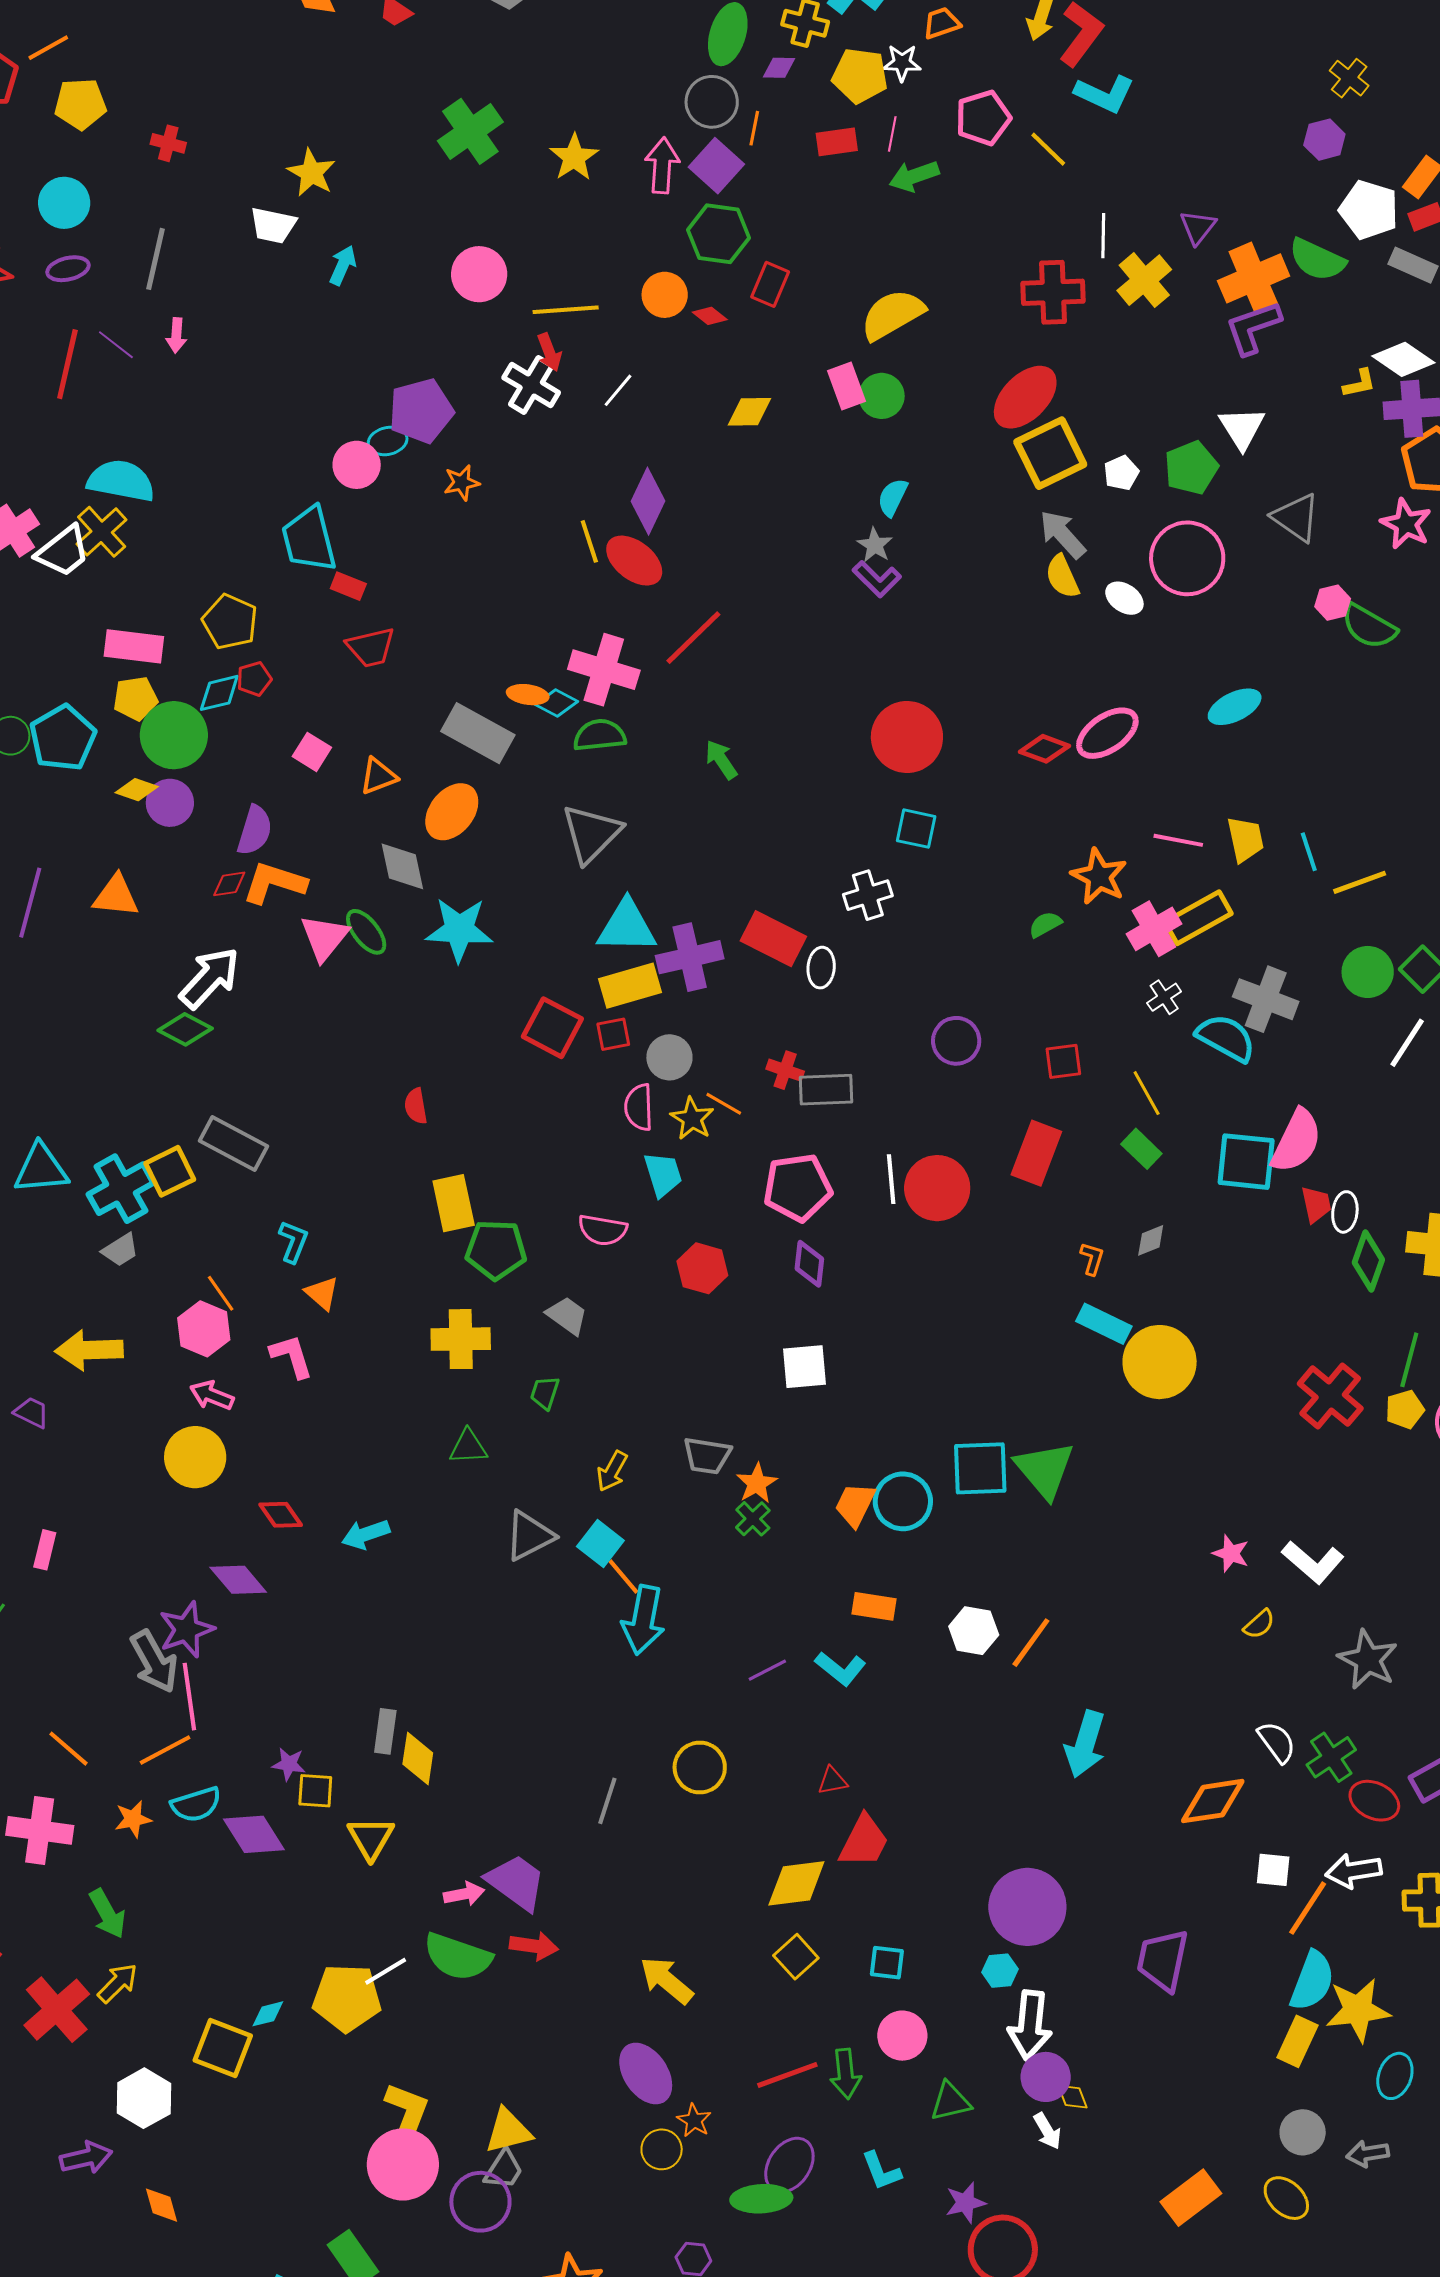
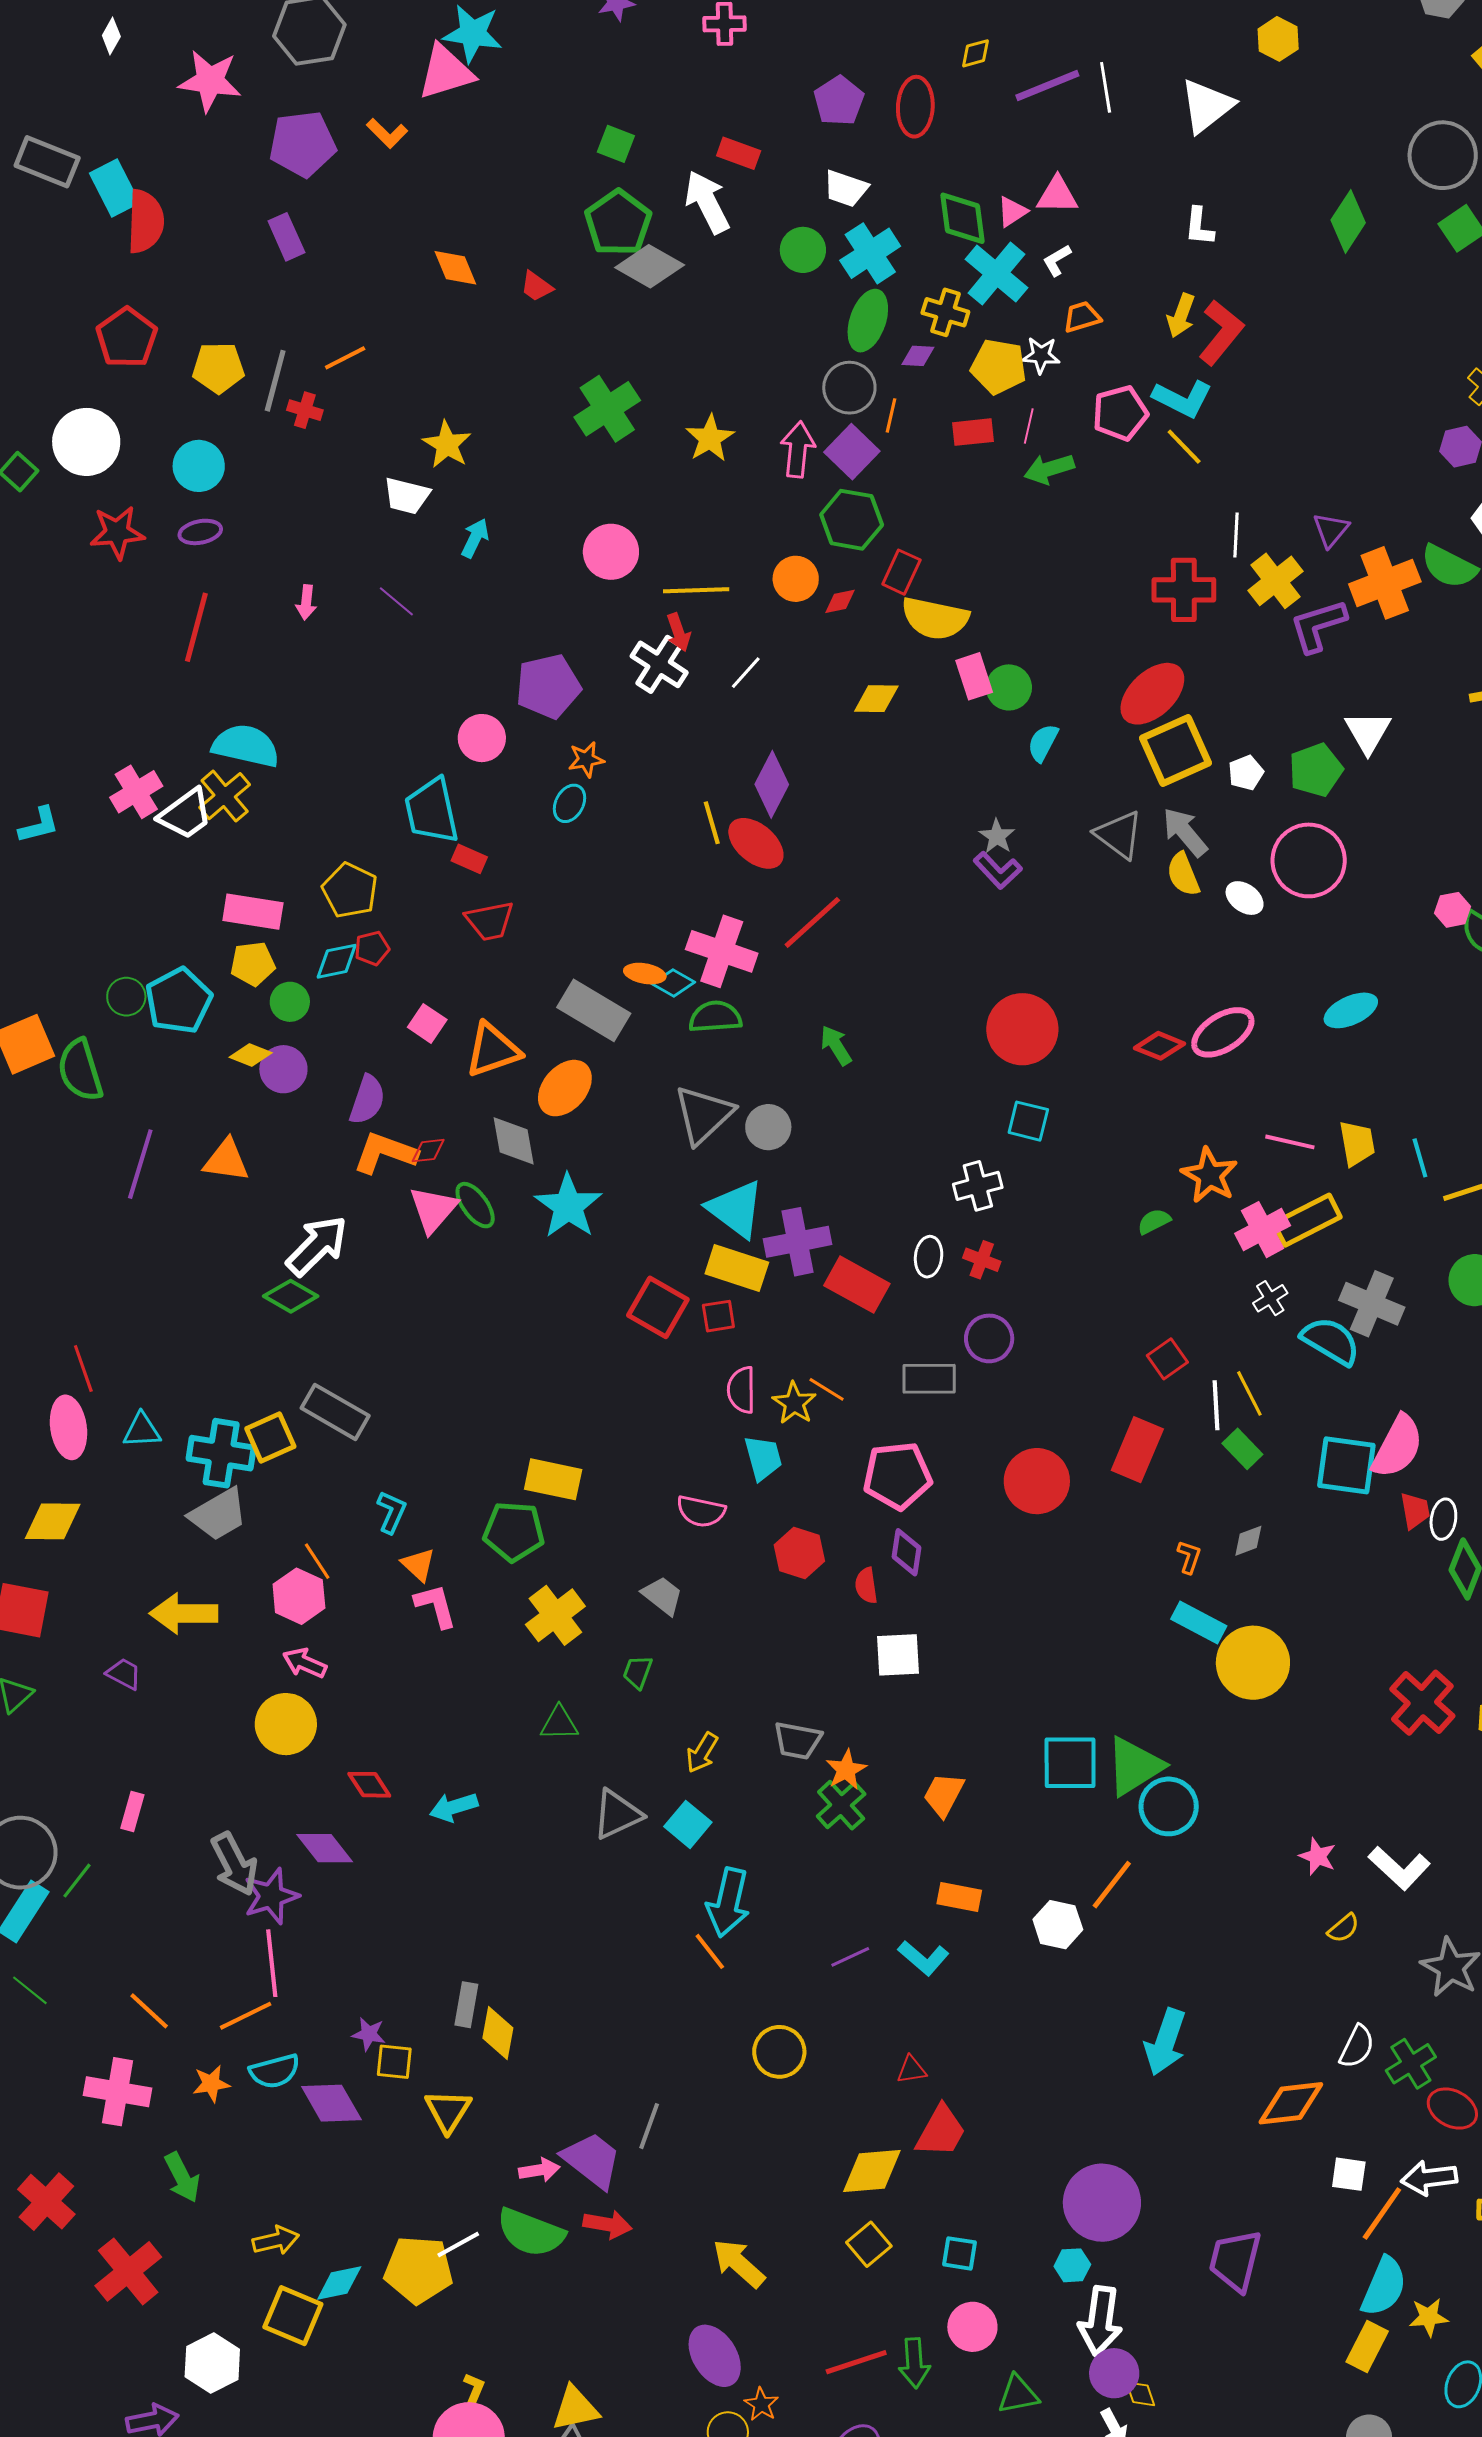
orange line: (48, 48) -> (345, 358), moved
cyan L-shape: (1105, 94) -> (1182, 399), moved
gray line: (155, 259) -> (275, 381), moved
yellow semicircle: (892, 315) -> (935, 618), moved, turned -140
red diamond: (710, 316) -> (840, 601), turned -52
purple L-shape: (1253, 328) -> (1318, 626), moved
purple line: (116, 345) -> (396, 601), moved
cyan ellipse: (388, 441) -> (569, 803), moved, turned -51
cyan semicircle: (893, 497) -> (1043, 743), moved
gray triangle: (1296, 518) -> (1119, 835), moved
green circle: (174, 735) -> (290, 1002), size x0.6
orange triangle: (378, 776) -> (493, 1050), size x1.5
red diamond: (229, 884) -> (428, 1151), moved
cyan triangle: (627, 927) -> (736, 1209), turned 34
cyan star: (459, 930) -> (568, 1206), turned 30
red rectangle: (773, 939) -> (857, 1285), moved
yellow rectangle: (630, 986) -> (737, 1268), turned 32
purple circle: (956, 1041) -> (989, 1338), moved
gray circle: (669, 1057) -> (768, 1127), moved
red square: (1063, 1061) -> (1167, 1359), turned -30
red cross: (785, 1070) -> (982, 1260), moved
red semicircle: (416, 1106) -> (866, 1585), moved
cyan triangle: (41, 1169) -> (142, 1430), size x0.7
white line: (891, 1179) -> (1216, 1405), moved
cyan cross: (121, 1189) -> (221, 1453), turned 36
yellow rectangle: (454, 1203) -> (553, 1479), turned -68
gray trapezoid: (120, 1250) -> (218, 1514), size x1.6
green pentagon: (496, 1250) -> (514, 1531), moved
yellow cross: (461, 1339) -> (555, 1615), turned -38
pink L-shape: (292, 1356) -> (436, 1606), moved
green triangle: (1045, 1470) -> (1134, 1766), turned 36
cyan circle: (903, 1501) -> (1169, 1806), moved
green cross: (753, 1519) -> (841, 1805), size x1.4
orange line: (623, 1577) -> (710, 1951), moved
orange line: (1031, 1643) -> (1112, 1885), moved
gray arrow: (154, 1662) -> (234, 1864), moved
white semicircle: (1277, 1742) -> (1357, 2047), turned 60
gray line: (607, 1801) -> (649, 2126), moved
yellow arrow: (118, 1983) -> (276, 2240), moved, turned 30
yellow star: (1358, 2010) -> (1429, 2317), size x0.6
cyan diamond: (268, 2014) -> (339, 2283), size x1.4
yellow L-shape: (406, 2115) -> (474, 2389), size x0.5

